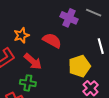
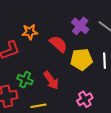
red arrow: (33, 61) -> (51, 80), moved
yellow pentagon: (79, 66) -> (81, 59), moved

